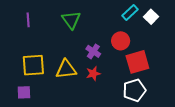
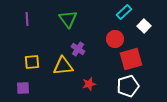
white square: (151, 17) -> (144, 26), moved
purple cross: (93, 51) -> (78, 49), moved
yellow square: (33, 65) -> (32, 62), size x0.7
red star: (93, 73) -> (89, 84), moved

